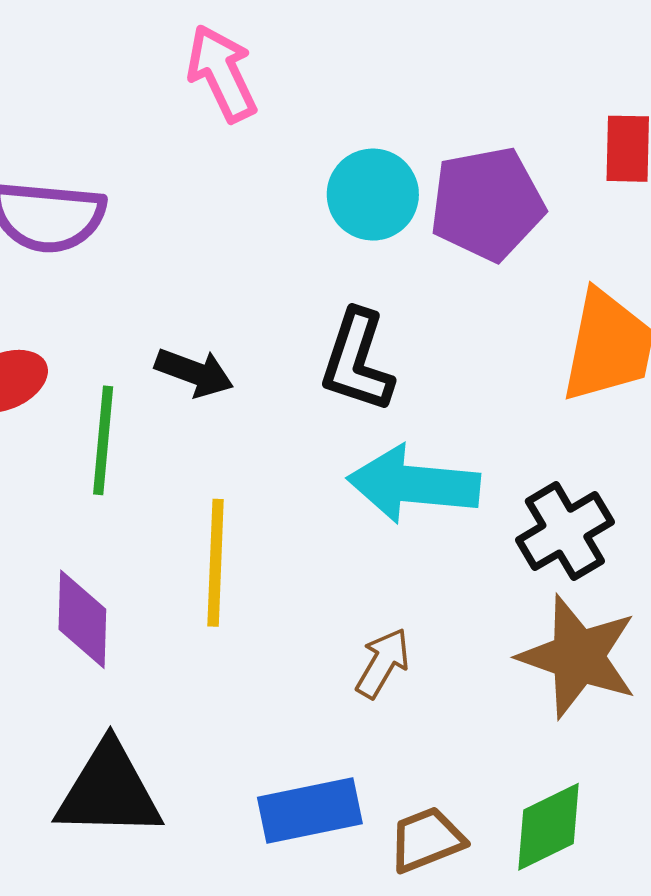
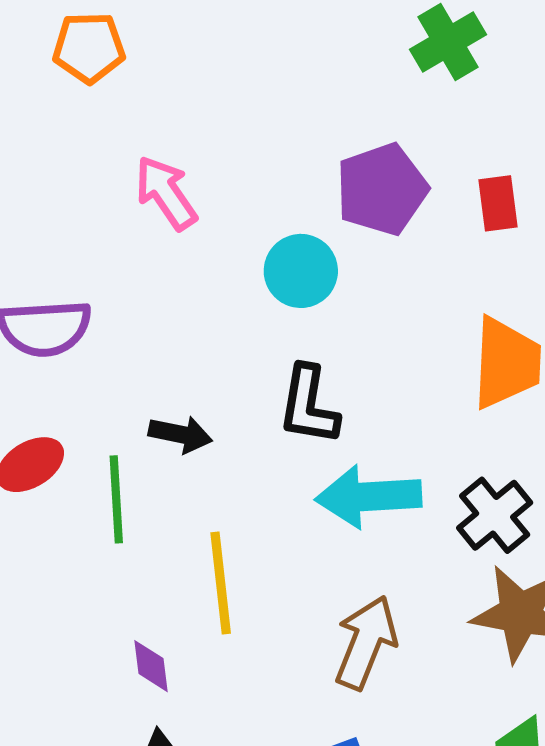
purple pentagon: (487, 204) -> (382, 189), moved
purple diamond: (82, 619) -> (151, 666), moved, size x0.7
brown arrow: (383, 663) -> (366, 642), size x1.6

